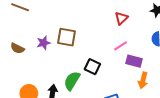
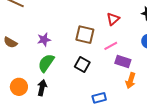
brown square: (67, 37) -> (85, 35), moved
purple star: (44, 43) -> (44, 40), moved
green semicircle: (72, 81) -> (46, 63), moved

